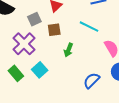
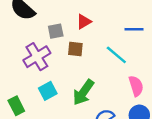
green arrow: (68, 50) -> (83, 92), moved, size x1.6
green rectangle: (16, 73) -> (16, 106), moved

